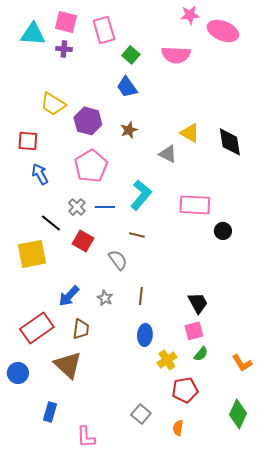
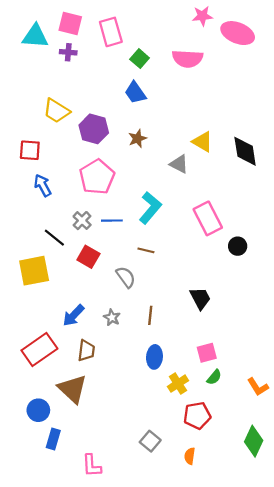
pink rectangle: (195, 205) -> (208, 218), turned 60
black trapezoid: (198, 303) -> (200, 298), moved
blue circle: (18, 373) -> (38, 410), moved

